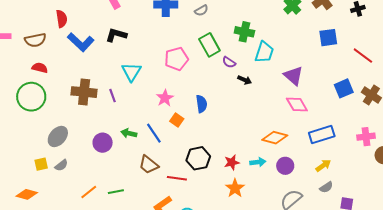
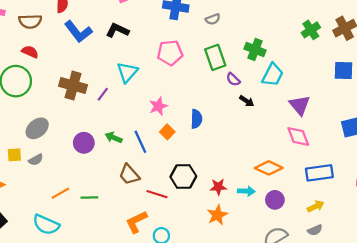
pink pentagon: (176, 59) -> (170, 53), moved
purple line: (112, 96) -> (103, 94), turned 48

